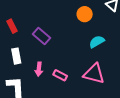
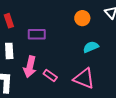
purple rectangle: (41, 36) -> (37, 34), turned -48
pink arrow: (39, 69) -> (30, 67), size x1.5

